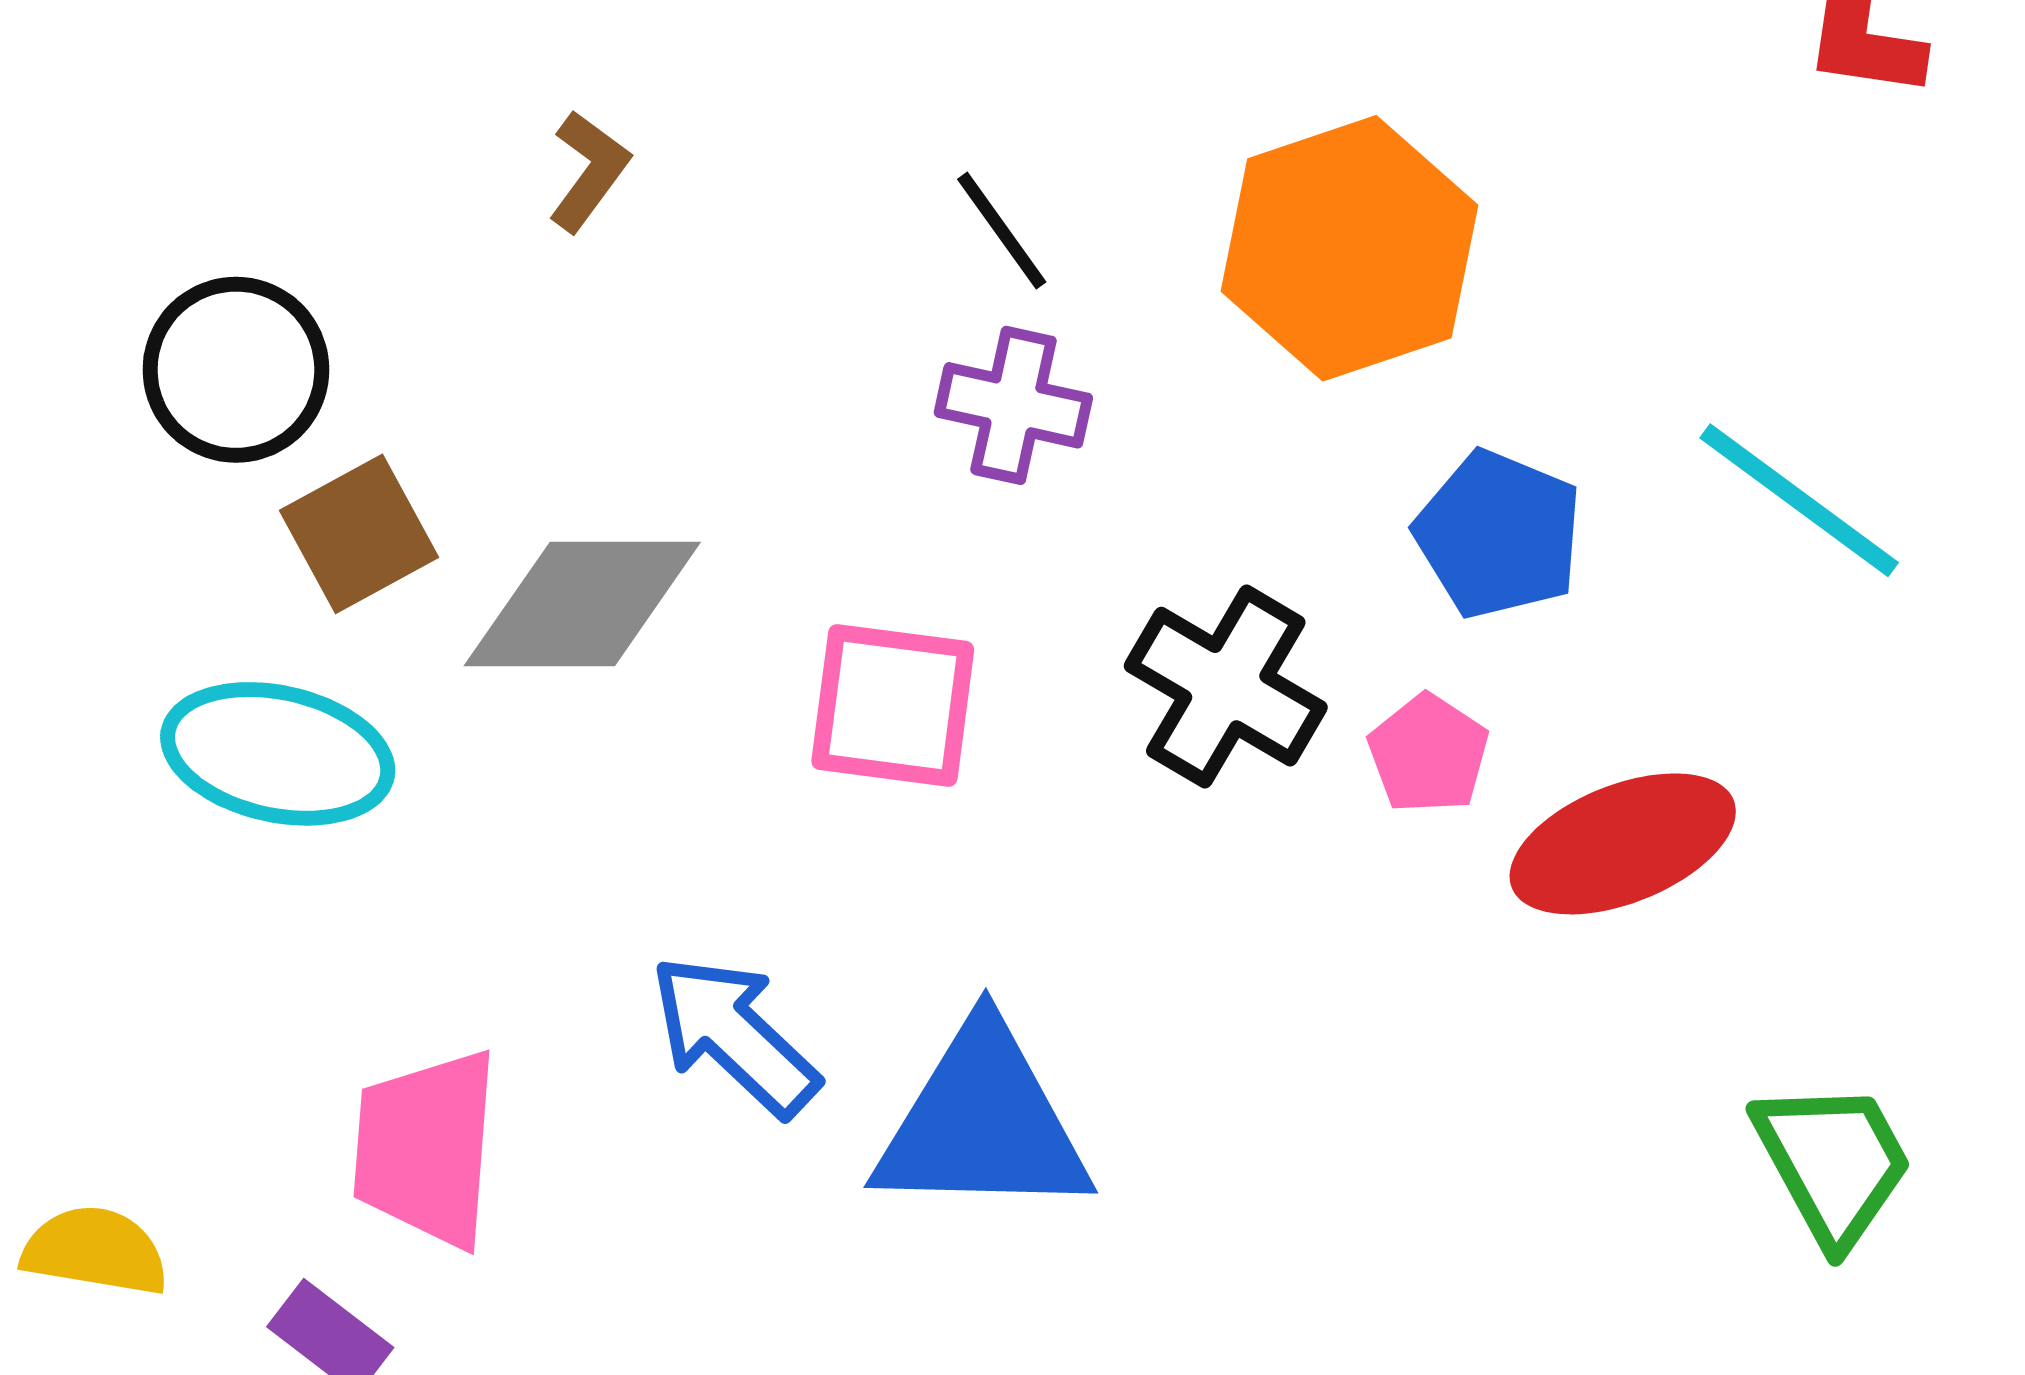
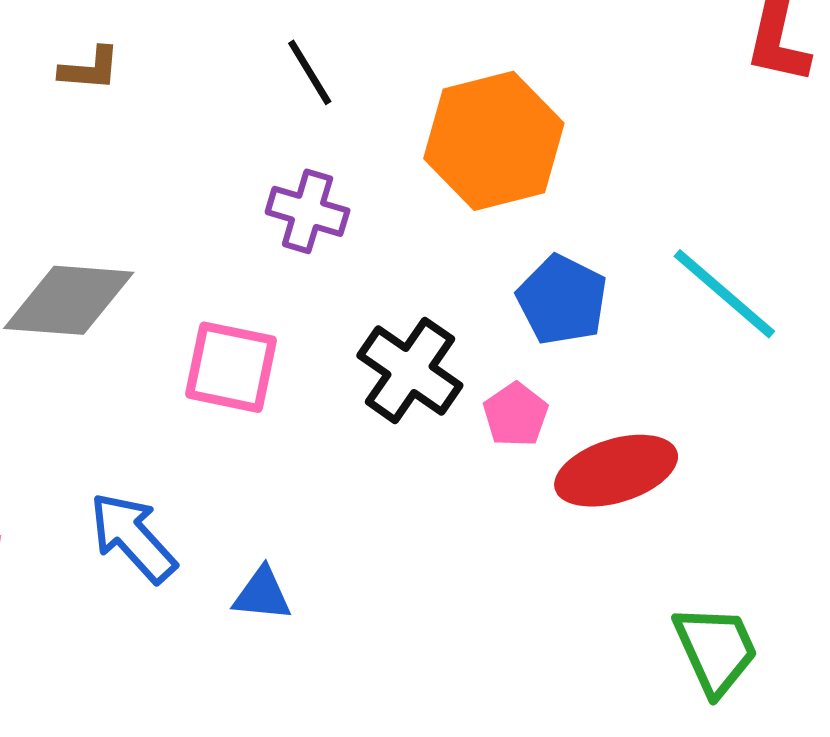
brown L-shape: (589, 171) -> (90, 69), turned 54
black line: (1002, 231) -> (310, 72), moved
blue triangle: (983, 1123) -> (262, 594), size x0.5

